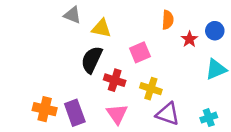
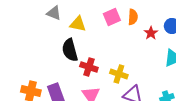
pink square: (140, 52) -> (112, 17), moved
black semicircle: (92, 60) -> (70, 50), turned -40

